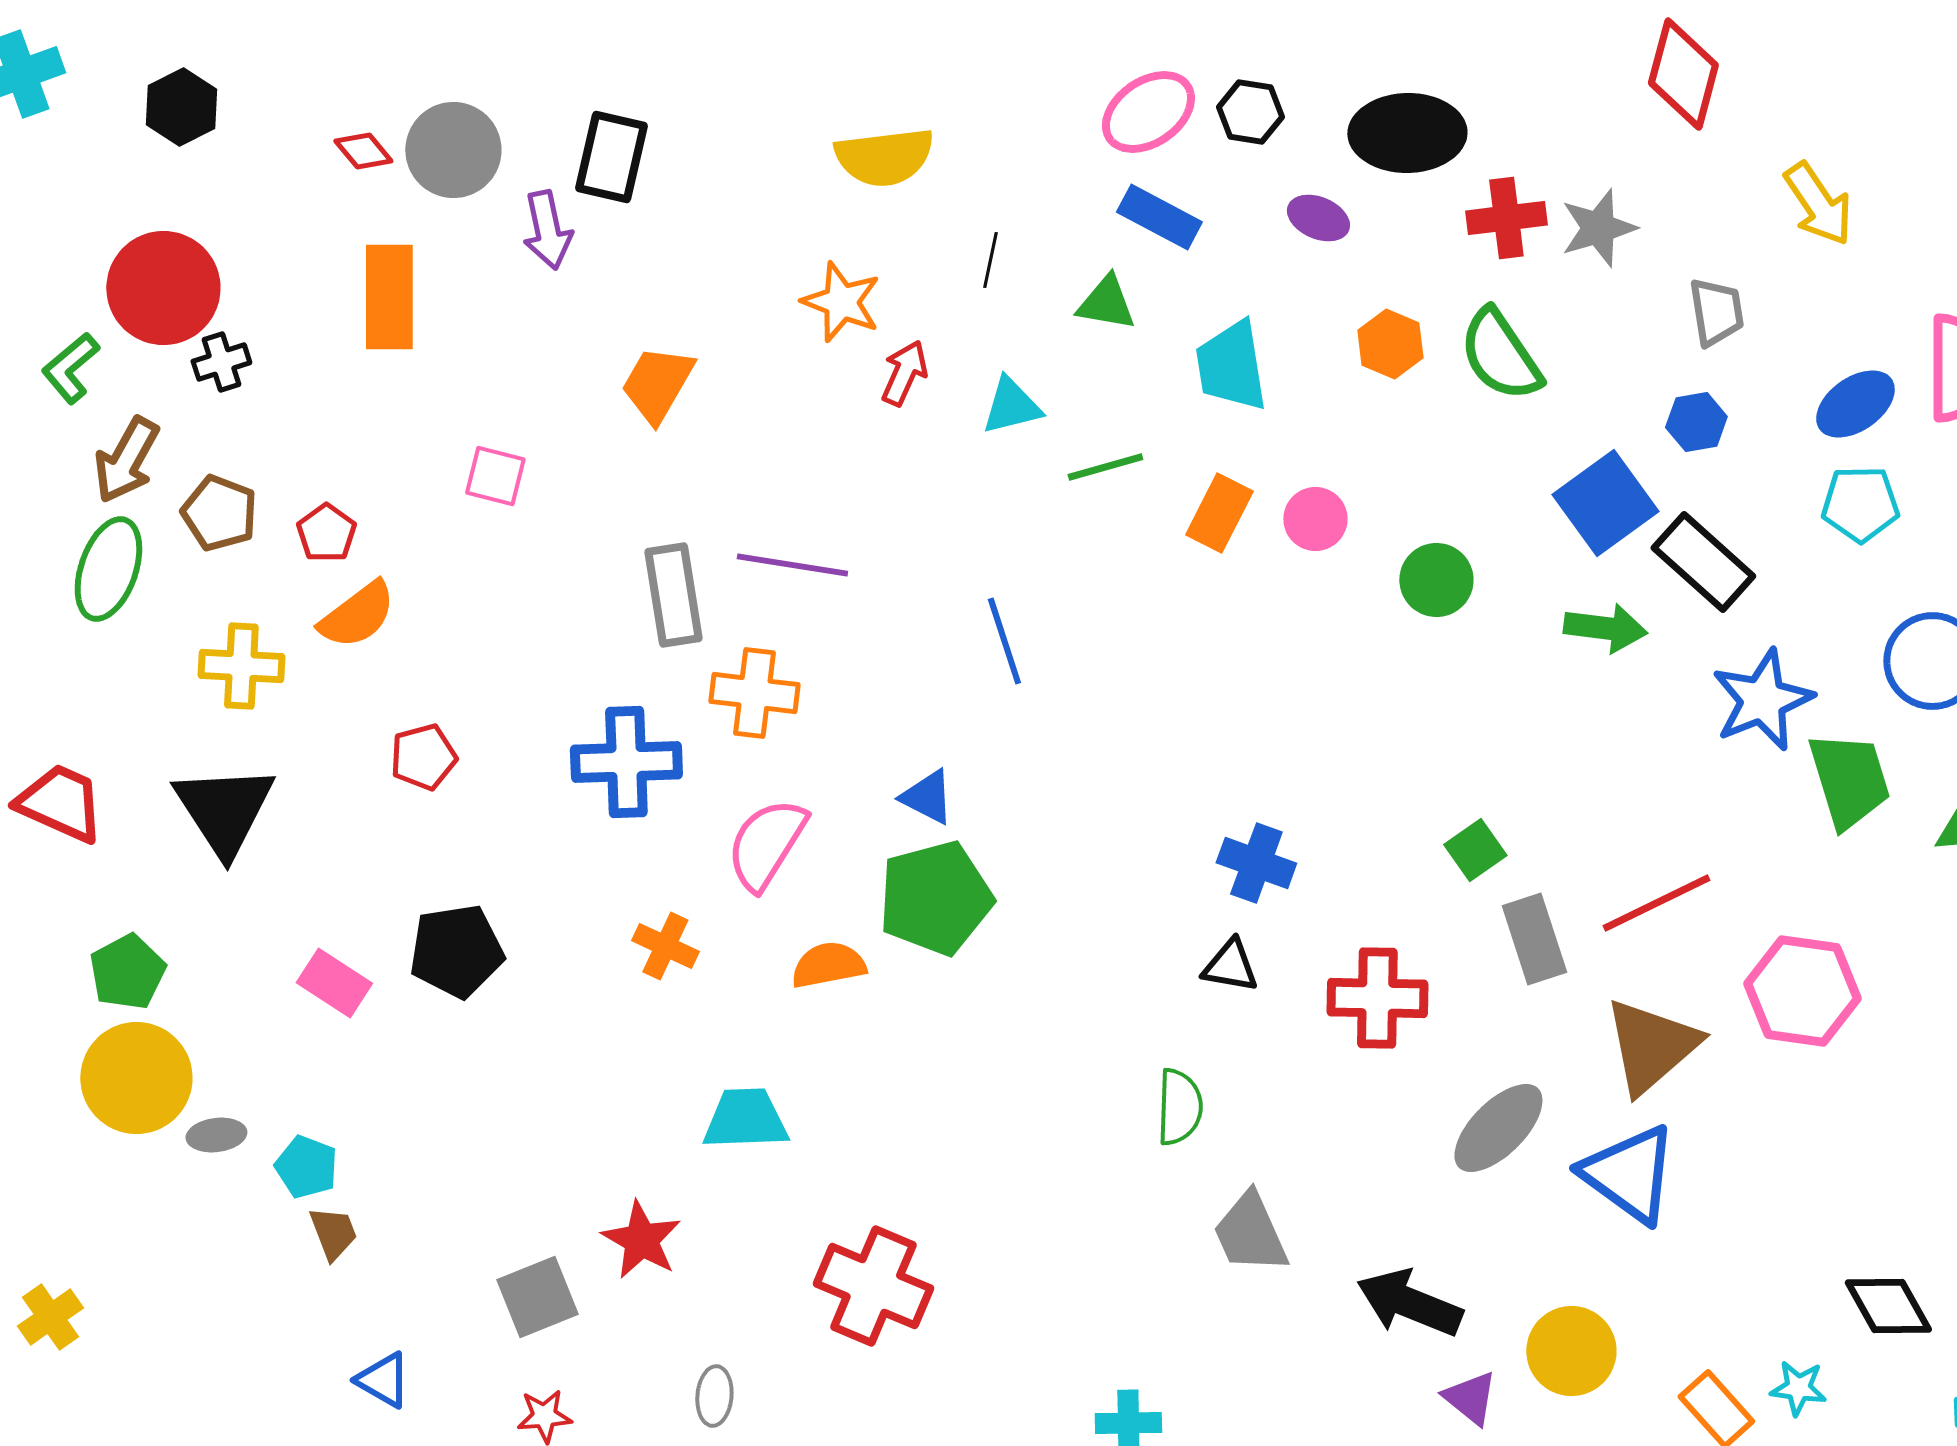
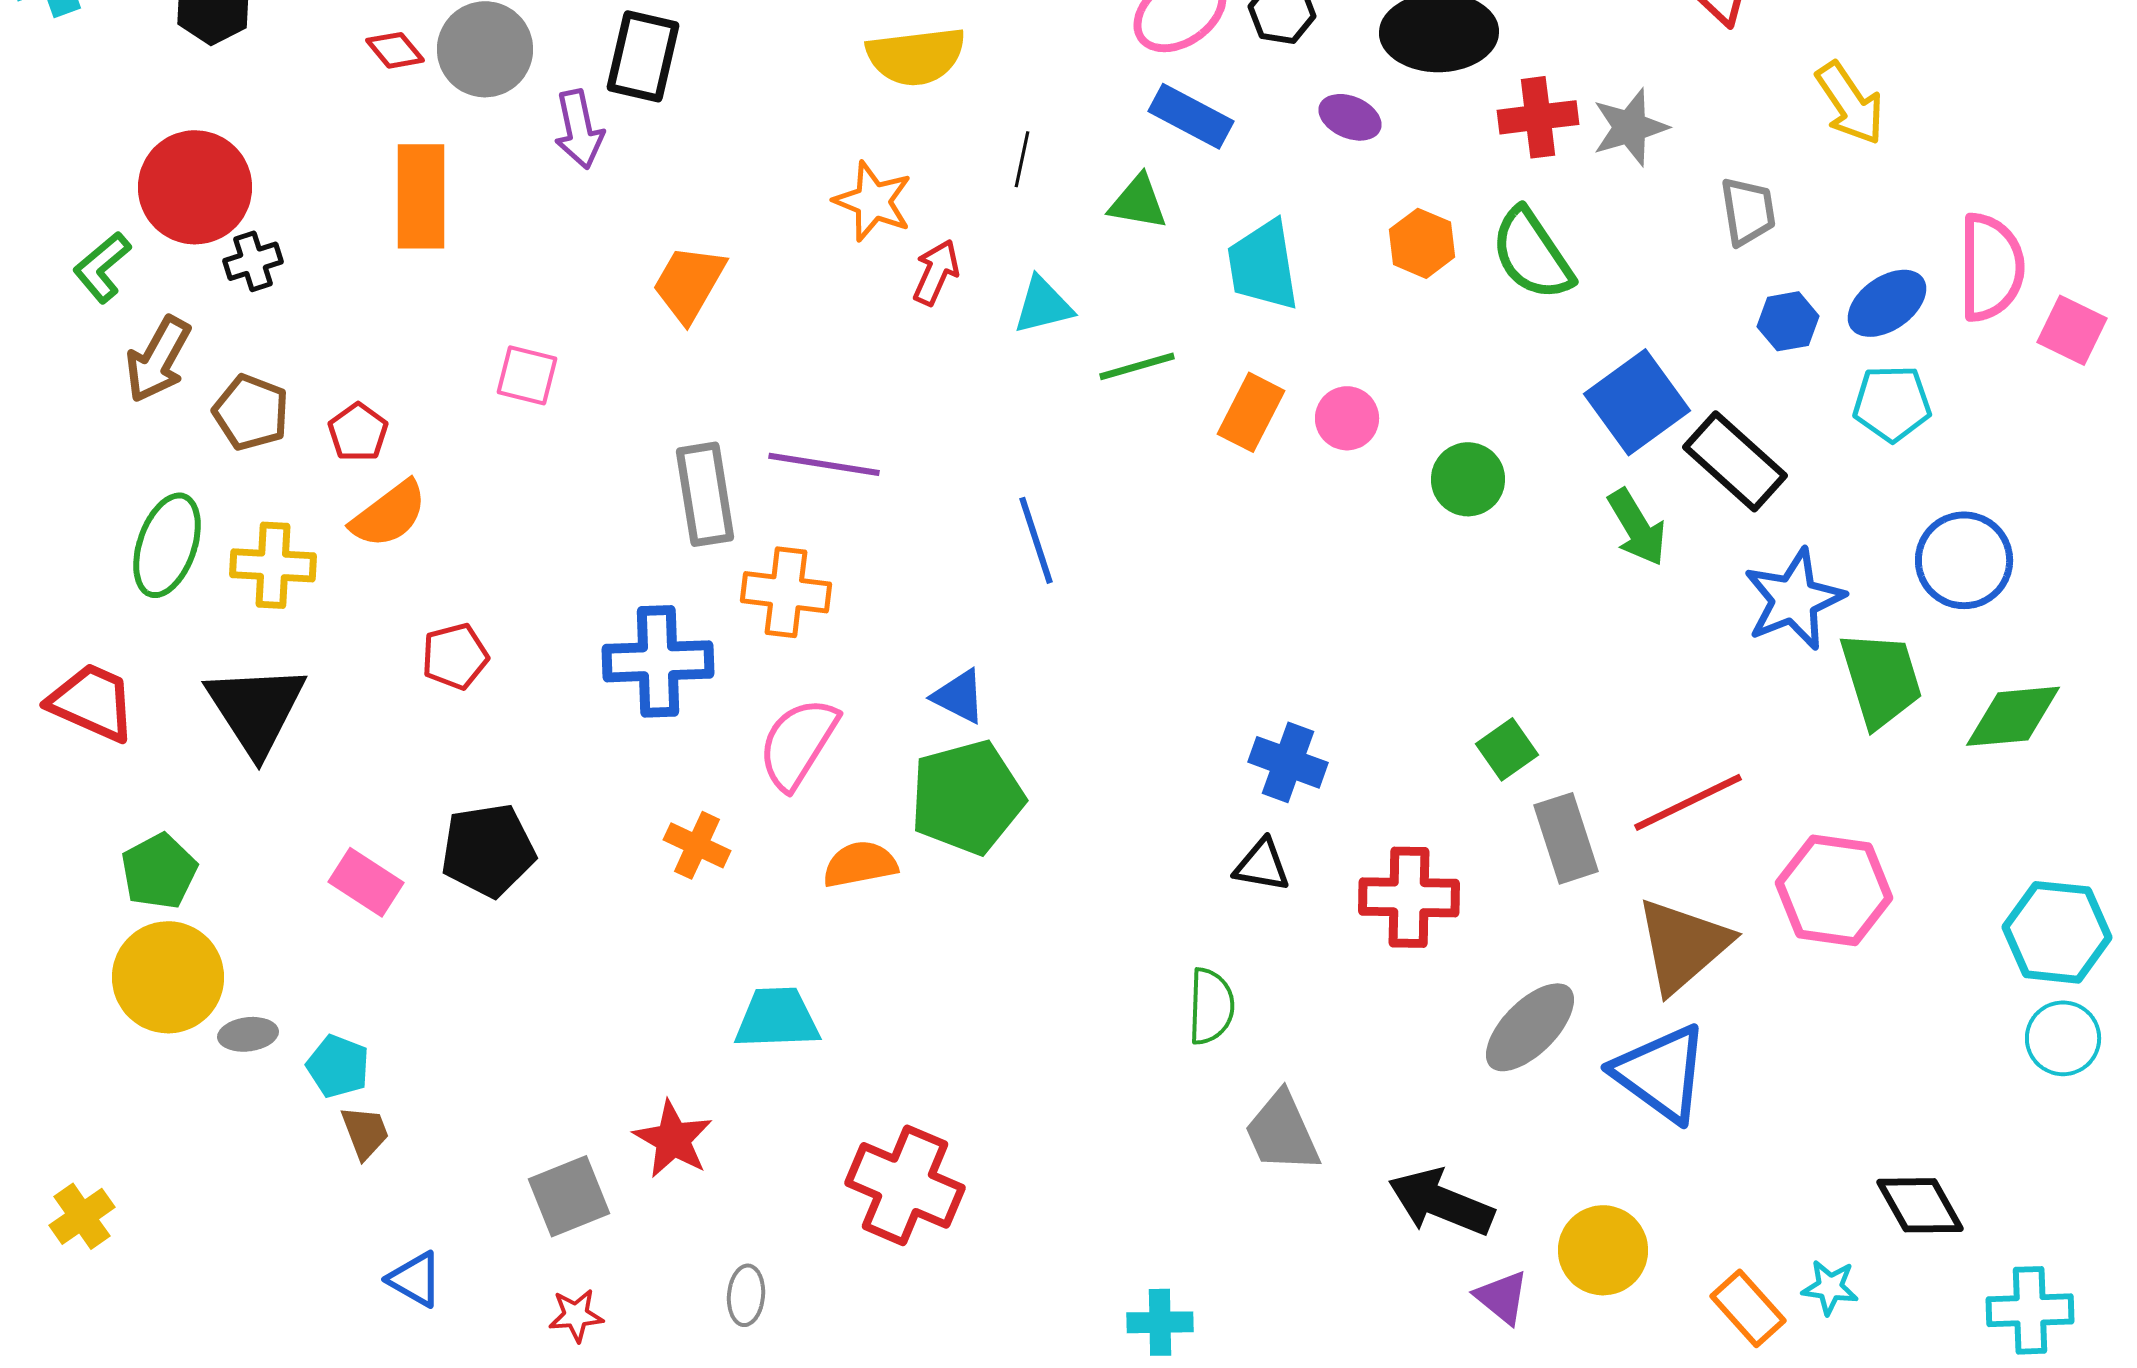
blue hexagon: (1696, 422) -> (1788, 321), moved
green ellipse: (108, 569) -> (167, 545), moved
green arrow: (1605, 628) -> (1637, 527), turned 52

